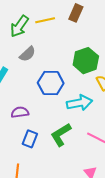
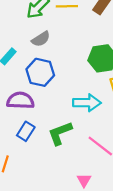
blue hexagon: (51, 83) -> (40, 72), moved
purple semicircle: (20, 112) -> (20, 100), size x1.4

